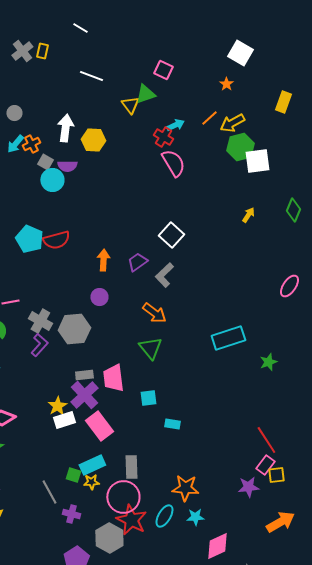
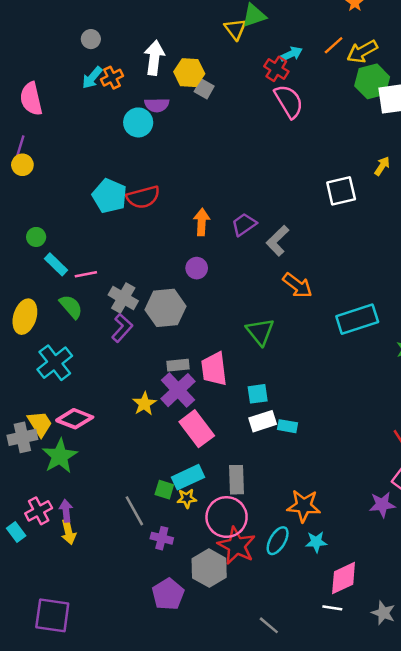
gray square: (45, 162) -> (204, 89), moved
white square: (171, 235) -> (341, 191), moved, turned 35
orange arrow: (154, 313) -> (297, 286), moved
white rectangle: (64, 420) -> (263, 421), moved

